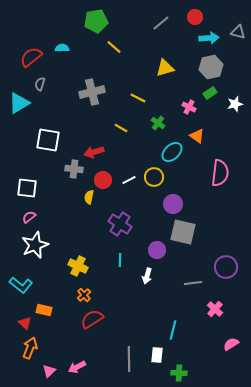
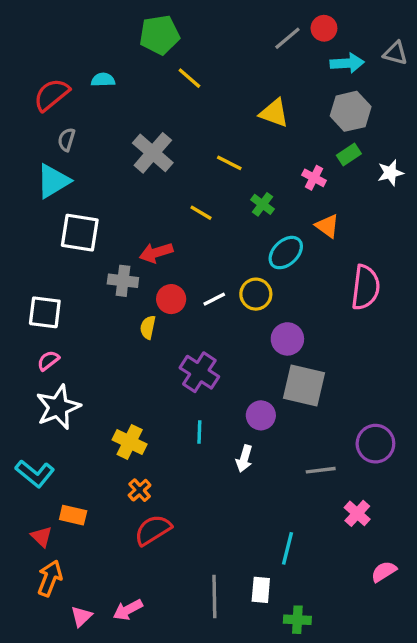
gray line: (161, 23) -> (287, 38), moved
yellow triangle: (165, 68) -> (274, 113), turned 36
gray cross: (92, 92) -> (153, 153), turned -35
cyan triangle: (19, 103) -> (53, 181), moved

